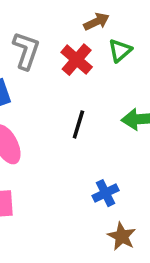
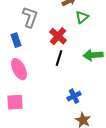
red cross: (77, 60) -> (58, 36), moved

